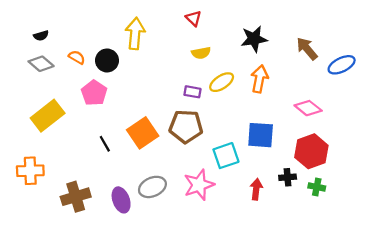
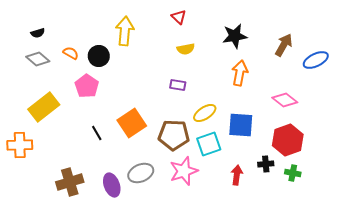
brown arrow: (307, 49) -> (284, 45), turned 70
yellow ellipse: (222, 82) -> (205, 113), moved
brown pentagon: (186, 126) -> (174, 135), moved
orange cross: (30, 171) -> (20, 145), moved

